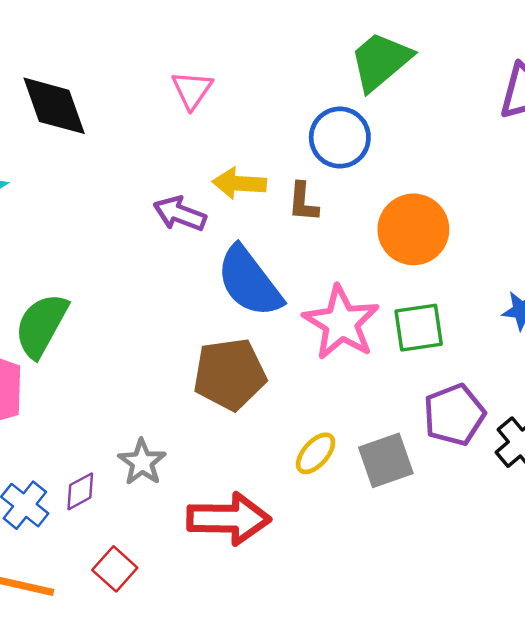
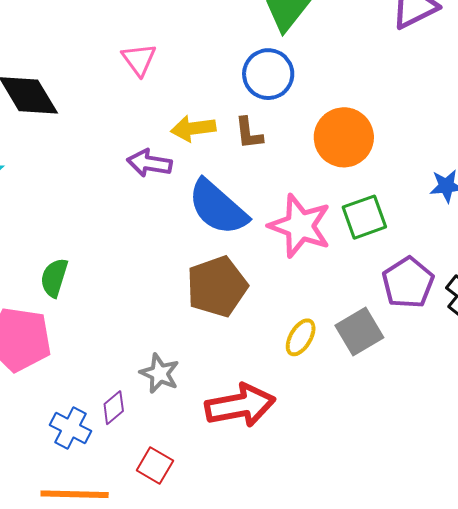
green semicircle: (41, 325) -> (54, 278), size x0.7

